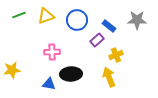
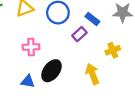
yellow cross: (116, 55) -> (113, 50), moved
black ellipse: (71, 74) -> (51, 71), turned -50

